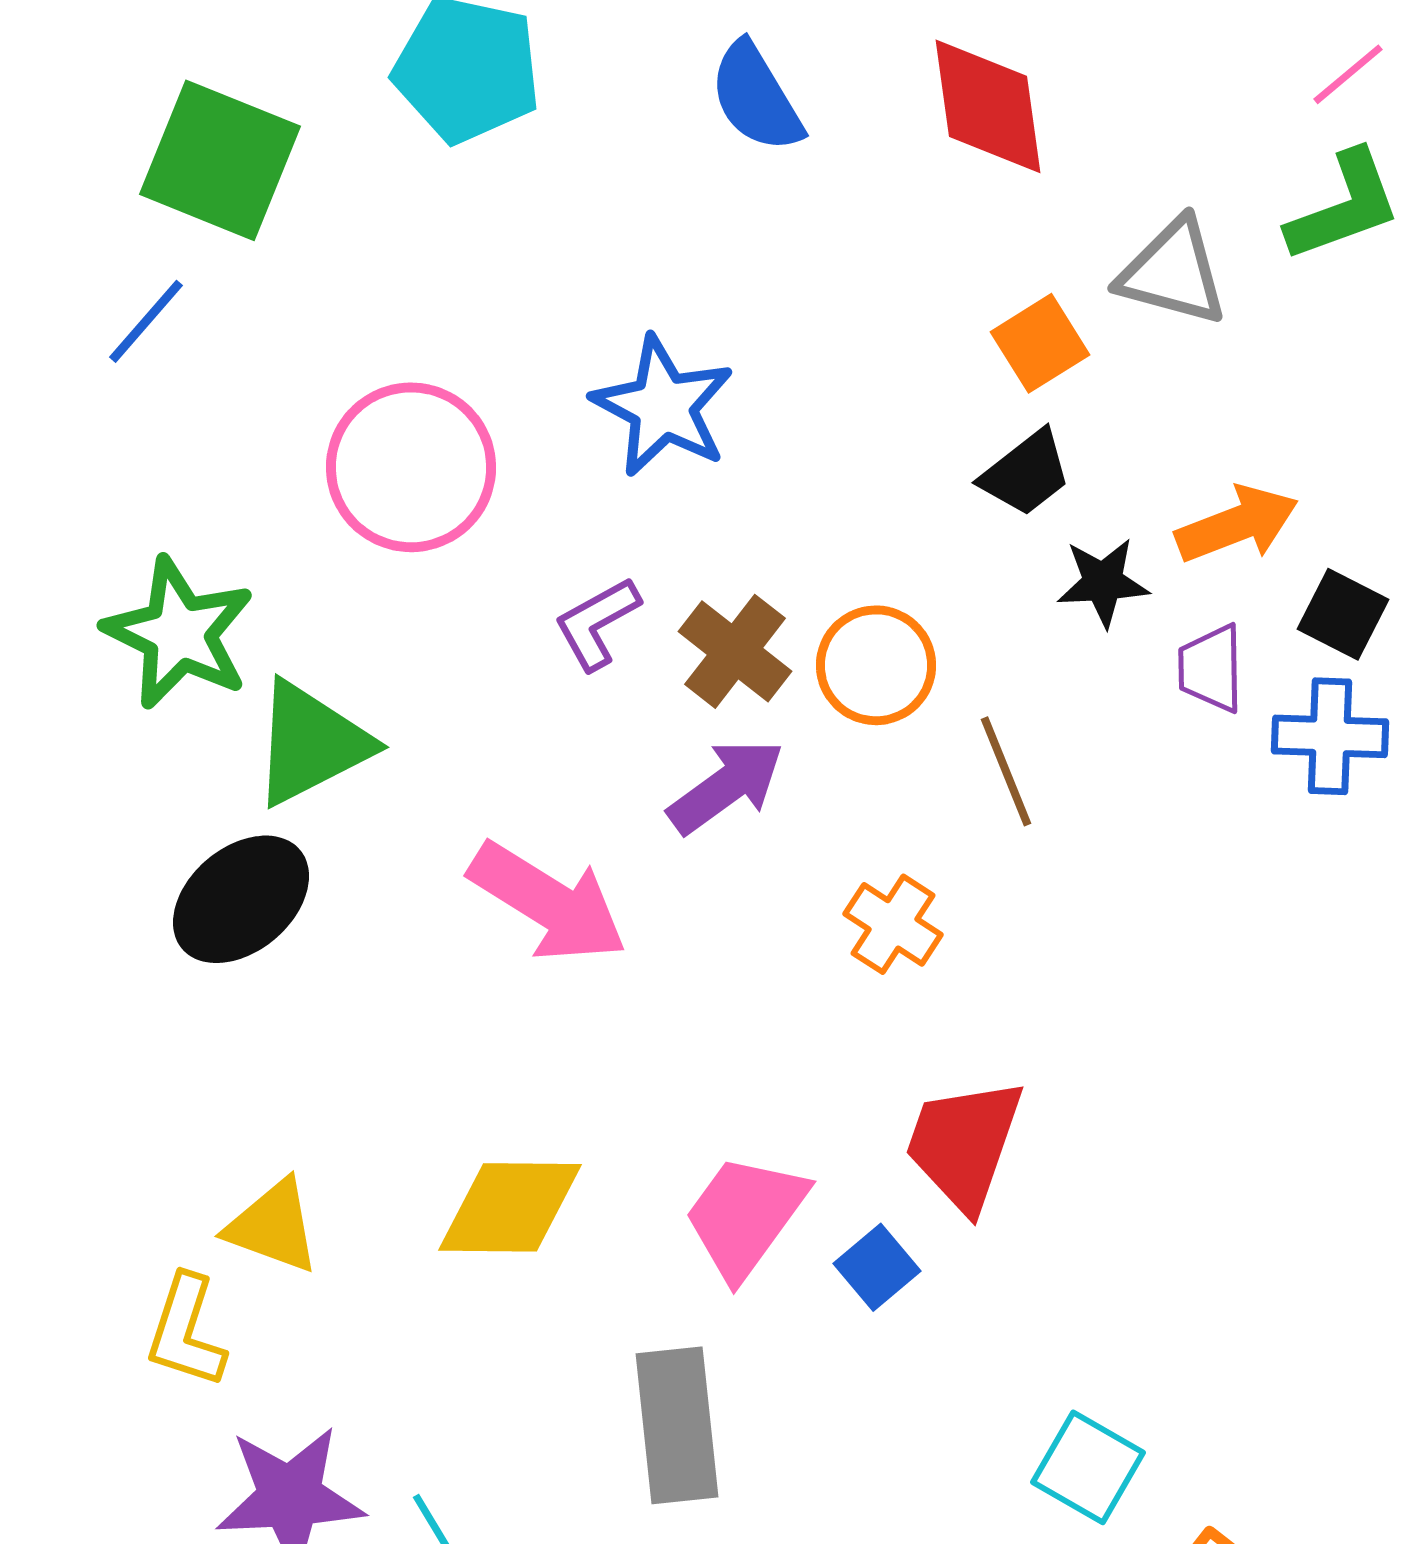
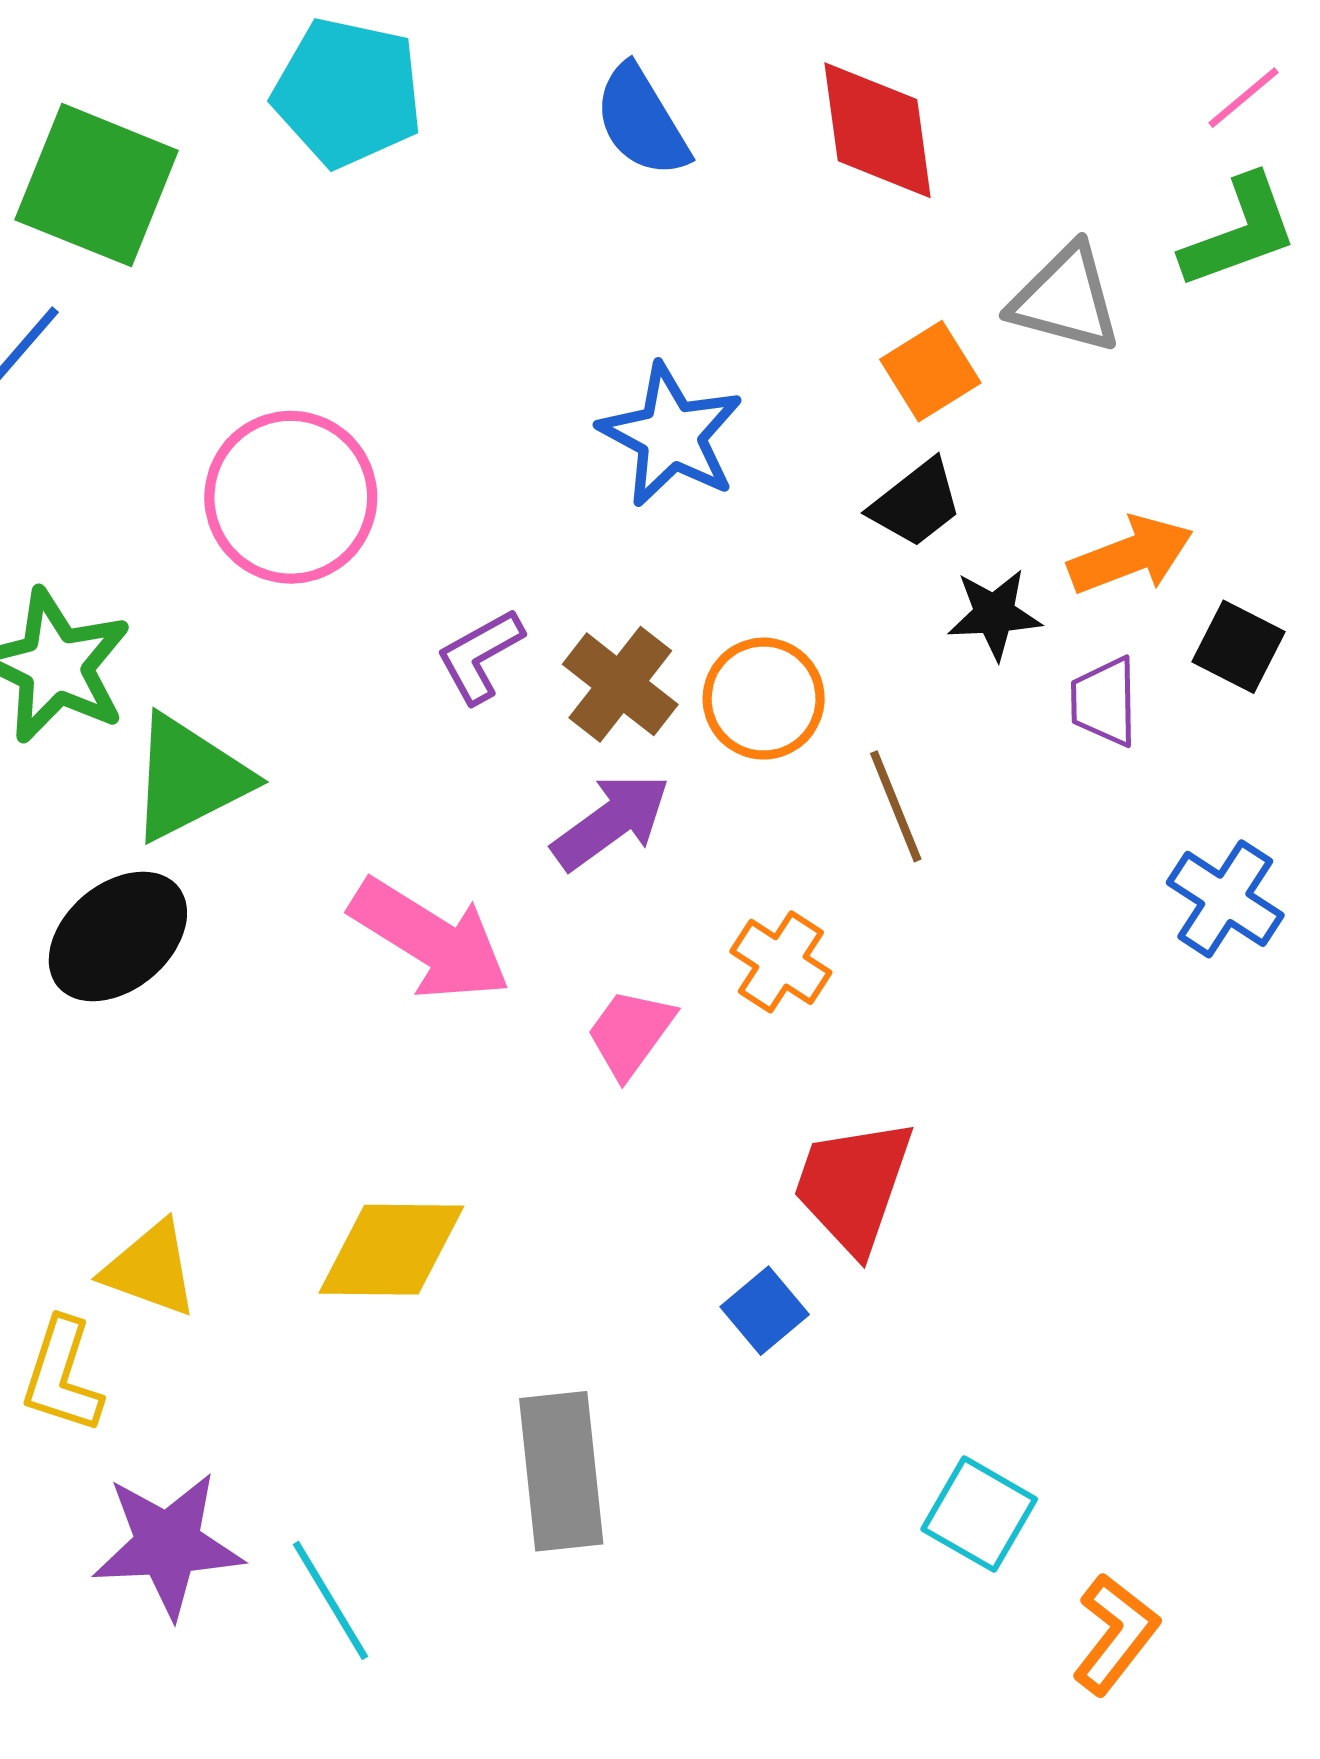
blue star: (663, 406) -> (671, 435), moved
blue cross: (1330, 736) -> (1225, 899), moved, turned 31
pink trapezoid: (745, 1216) -> (630, 1033), moved, size x0.7

